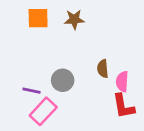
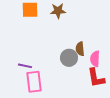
gray circle: (63, 80) -> (69, 58), moved
pink rectangle: (43, 111) -> (34, 82), turned -50

